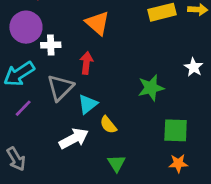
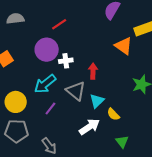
orange triangle: (97, 23) -> (124, 46), moved
gray triangle: (60, 88) -> (76, 91), turned -30

